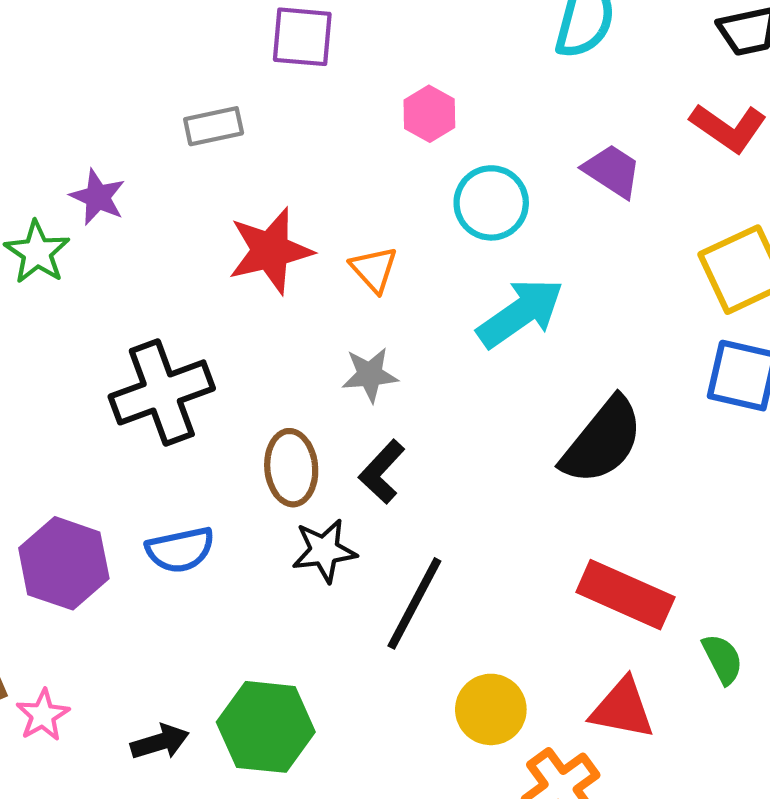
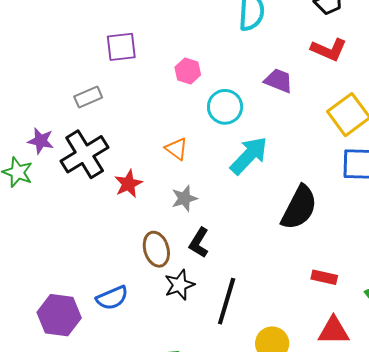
red star: (270, 251) -> (128, 184), moved, size x0.7
black cross: (162, 392) -> (85, 154), moved
red rectangle: (625, 595) -> (324, 277), size x0.6

